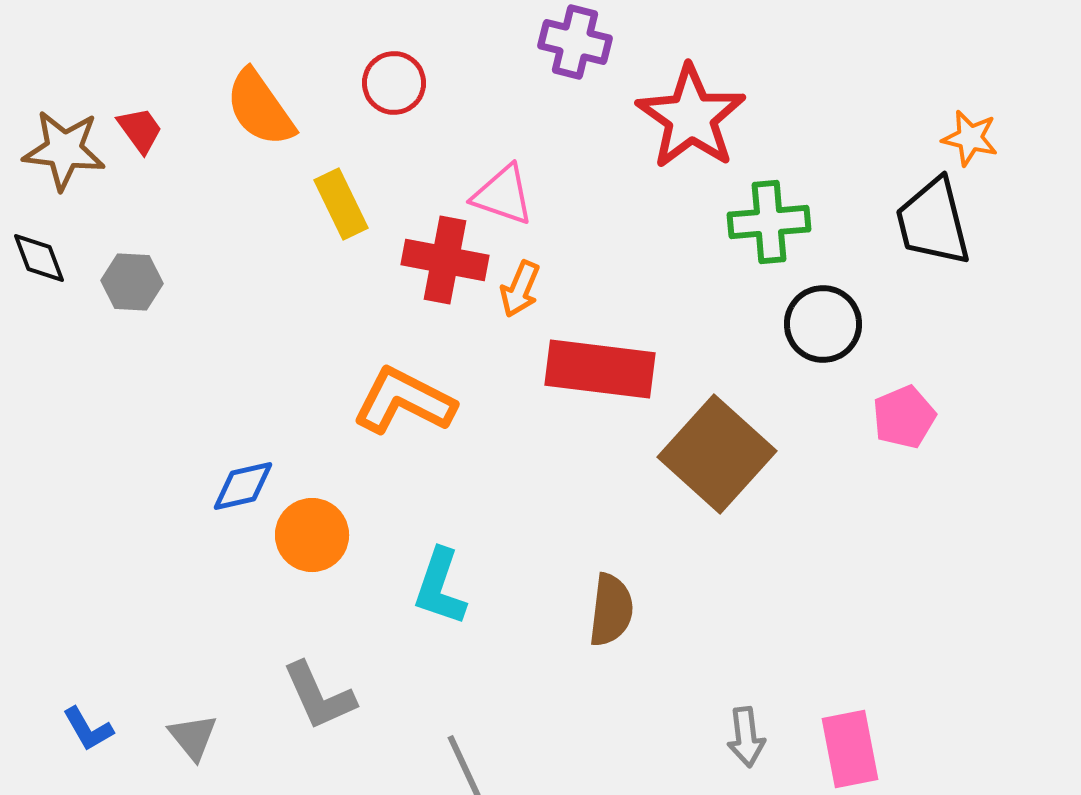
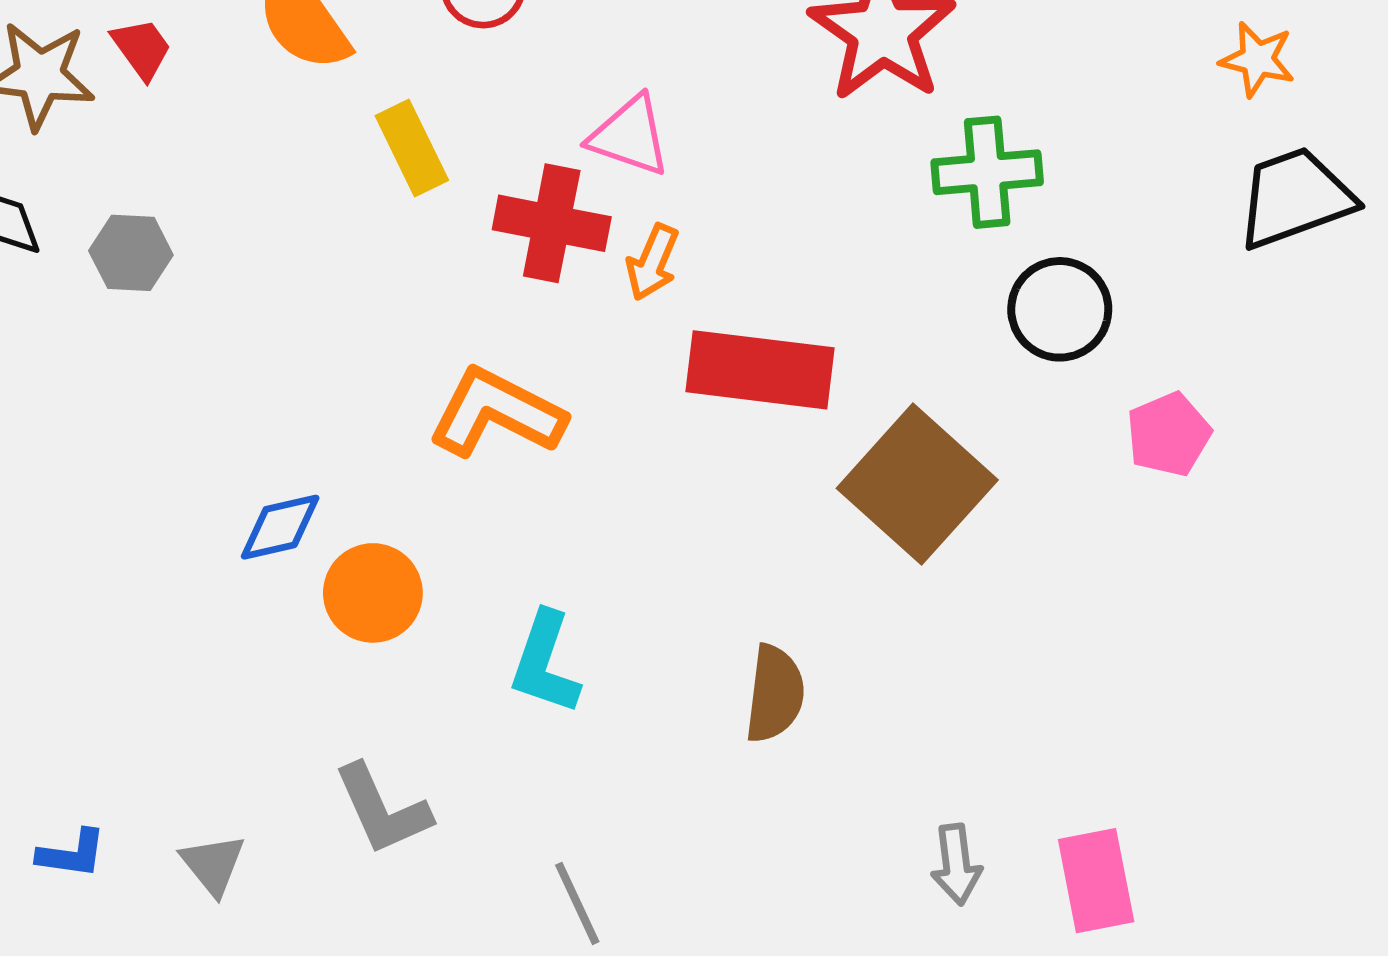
black trapezoid: (933, 222) -> (1295, 198), moved, turned 84
blue L-shape: (88, 729) -> (72, 854), turned -52

